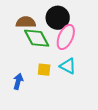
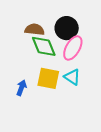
yellow square: (44, 70) -> (48, 78), size x1.6

